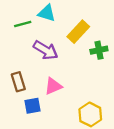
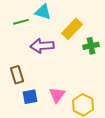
purple arrow: (46, 50) -> (42, 46), turned 145
pink triangle: (53, 86) -> (57, 95), moved, turned -30

